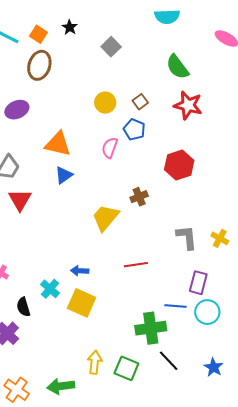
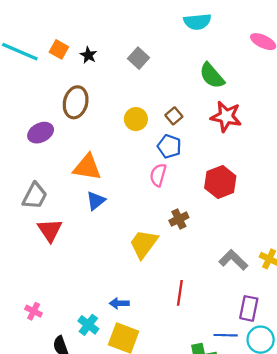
black star: (70, 27) -> (88, 55), moved
brown ellipse: (39, 65) -> (76, 102), moved
pink semicircle: (110, 148) -> (158, 175), moved
gray L-shape: (187, 237) -> (233, 260), turned -36
red line: (136, 265) -> (180, 293), turned -70

